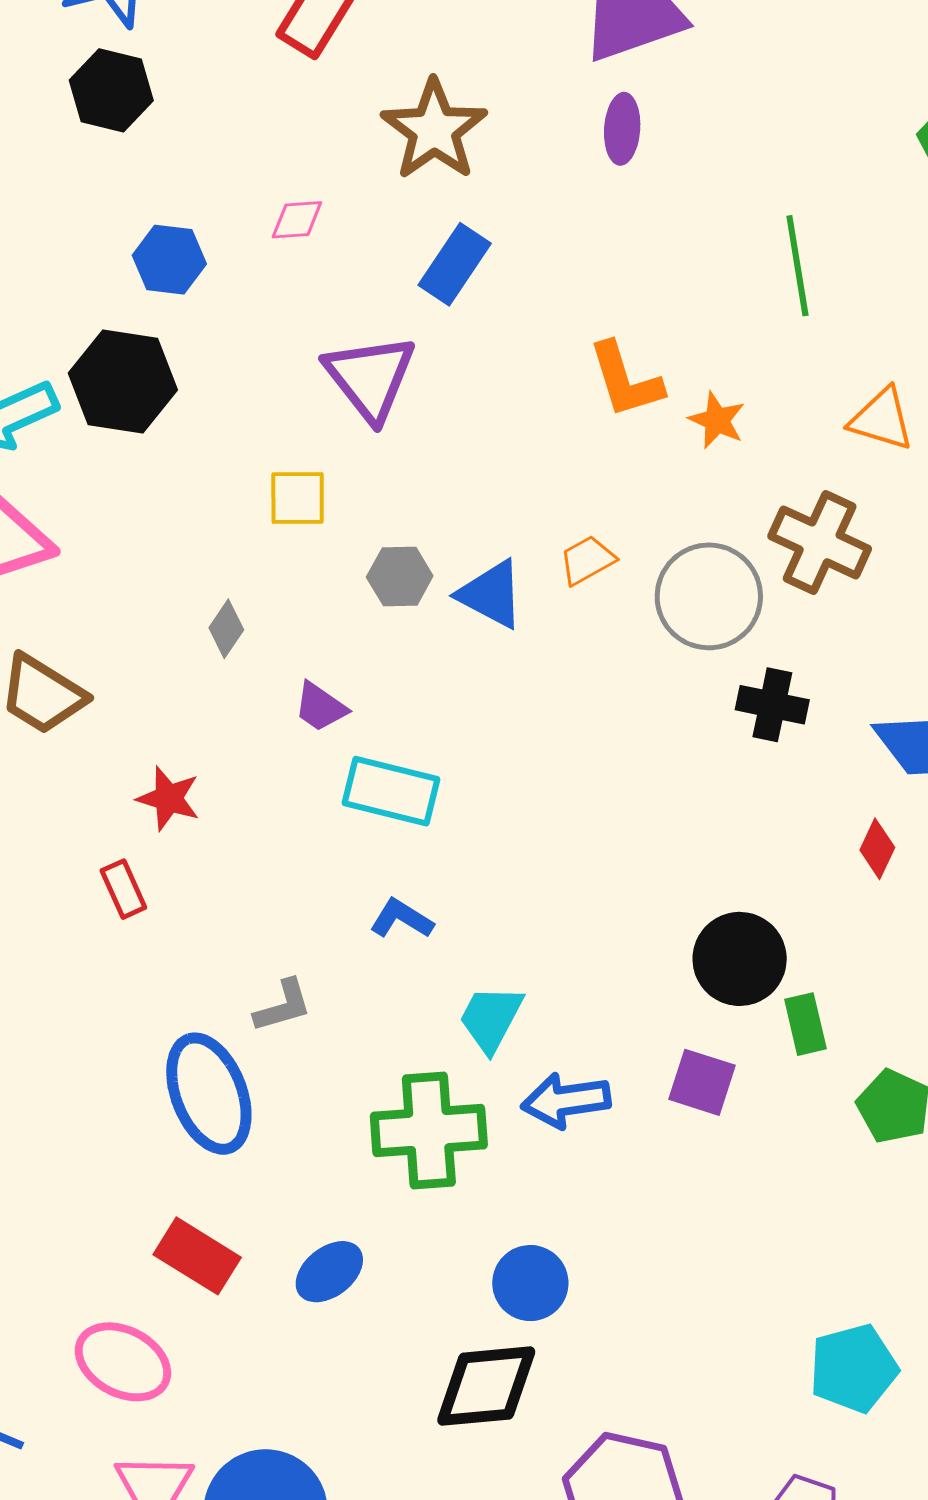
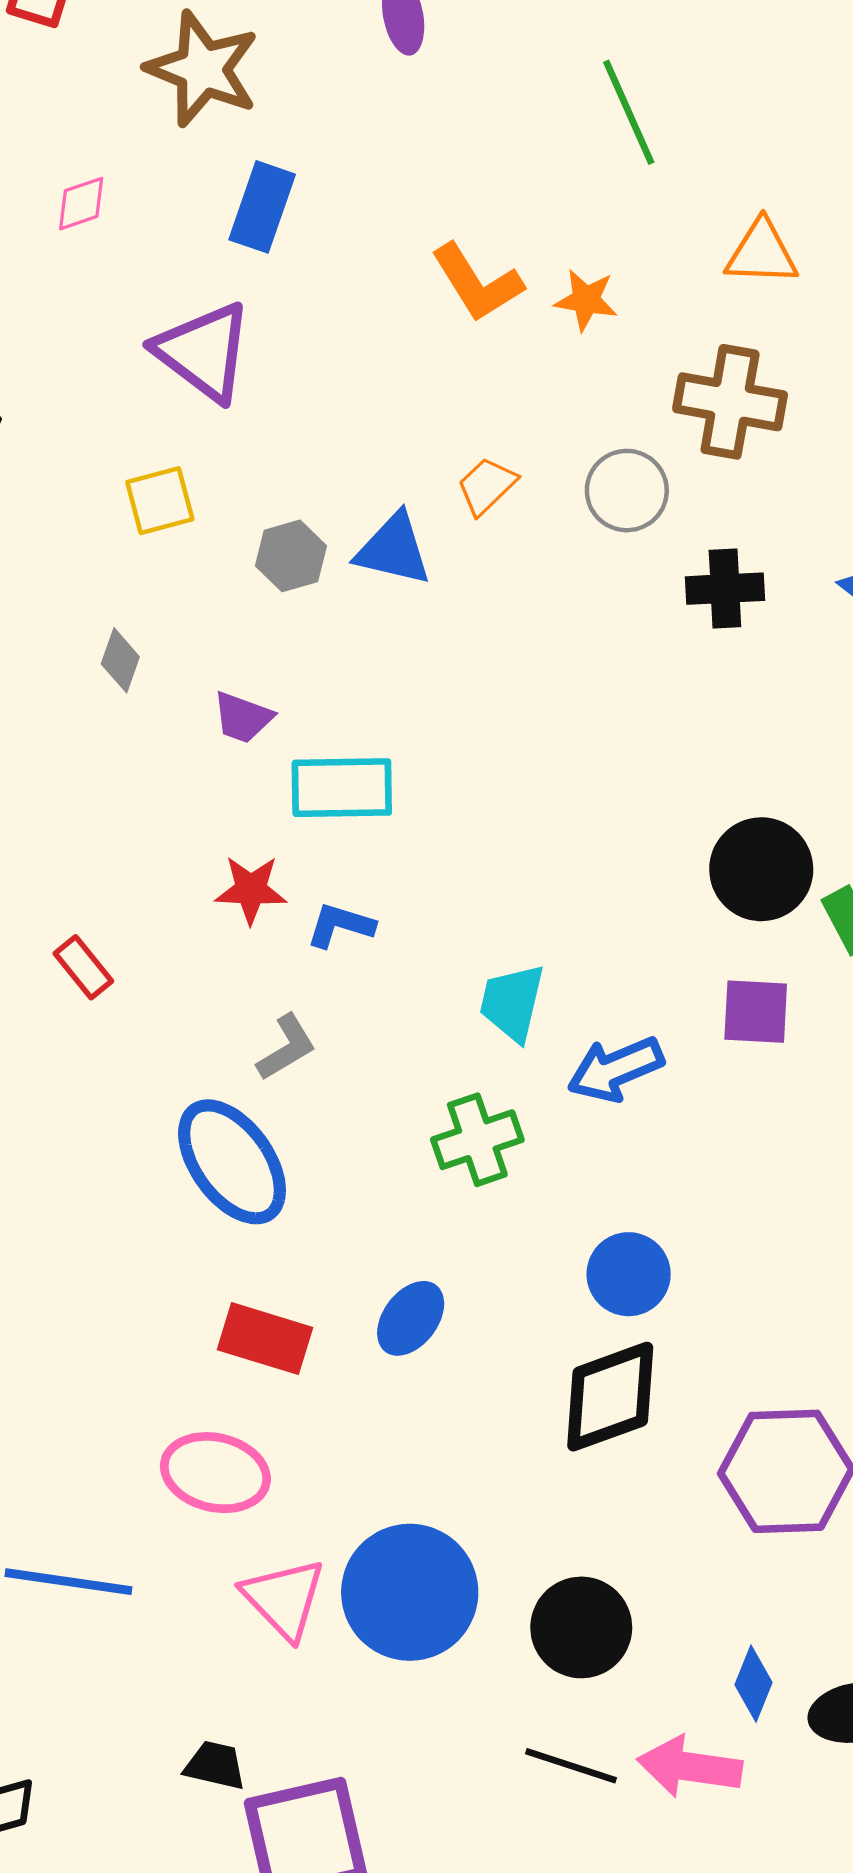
gray circle: (709, 596) -> (627, 491), size x0.7
red star: (169, 798) -> (251, 890), moved
blue L-shape: (401, 919) -> (340, 925), moved
green cross: (429, 1131) -> (477, 1140), size x0.7

